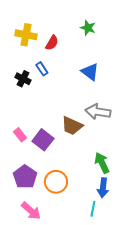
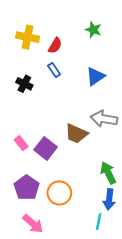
blue rectangle: (42, 69) -> (54, 70), moved
blue triangle: (90, 72) -> (95, 76), turned 48

